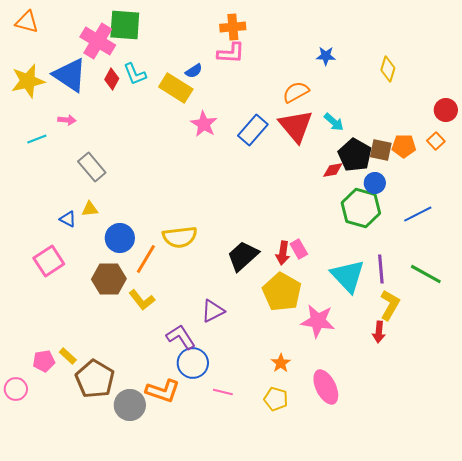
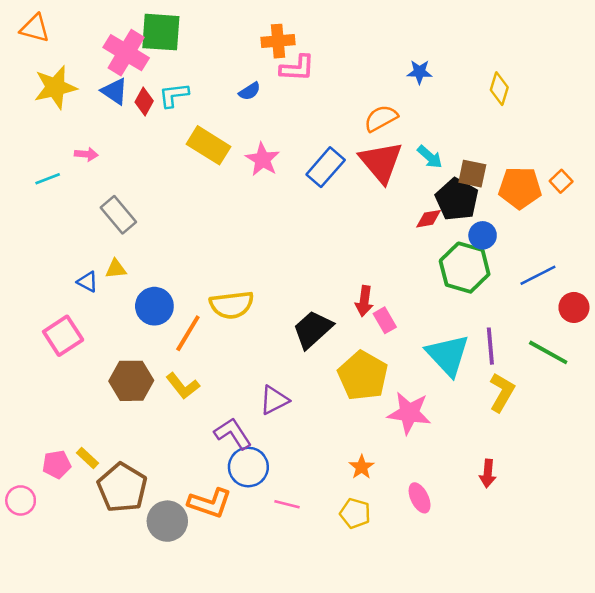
orange cross: (233, 27) -> (278, 41), moved
cyan L-shape: (135, 74) -> (174, 95), turned 105
blue triangle: (70, 75) -> (115, 91), moved, size x0.6
yellow star: (28, 81) -> (55, 87), moved
yellow rectangle: (176, 88) -> (208, 145), moved
red circle: (446, 110) -> (574, 307), moved
orange pentagon: (404, 146) -> (520, 188), size x1.4
brown square: (381, 150) -> (472, 174), moved
red arrow: (283, 253) -> (364, 301), moved
brown hexagon: (109, 279) -> (131, 381), moved
red arrow: (379, 332) -> (488, 473), moved
pink ellipse: (326, 387) -> (420, 498), size x0.7

